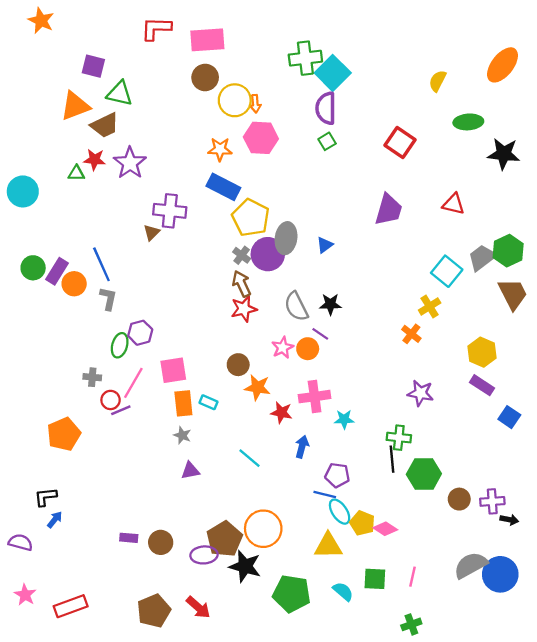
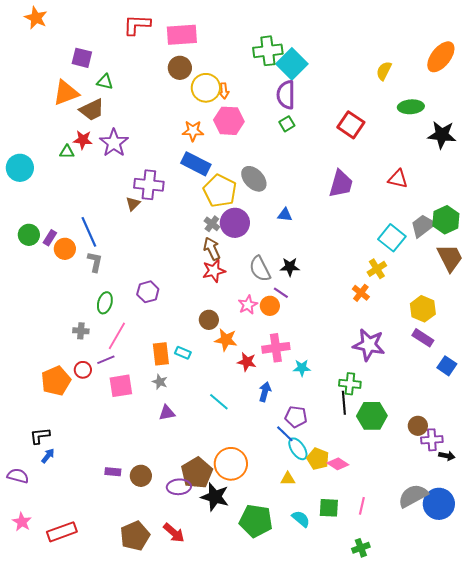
green triangle: (120, 93) -> (105, 82), size x0.7
gray ellipse: (286, 238) -> (254, 179), moved, turned -52
blue triangle: (325, 245) -> (285, 215), turned 42
purple rectangle: (57, 271) -> (50, 238), size x0.7
purple hexagon: (140, 333) -> (148, 292), moved
pink square: (173, 370) -> (121, 386), moved
purple star: (420, 393) -> (369, 345), size x1.4
red circle: (111, 400) -> (83, 370), moved
blue line: (325, 495) -> (285, 434), turned 30
brown circle: (459, 499) -> (418, 426), moved
yellow triangle: (328, 546) -> (288, 479), size x0.6

